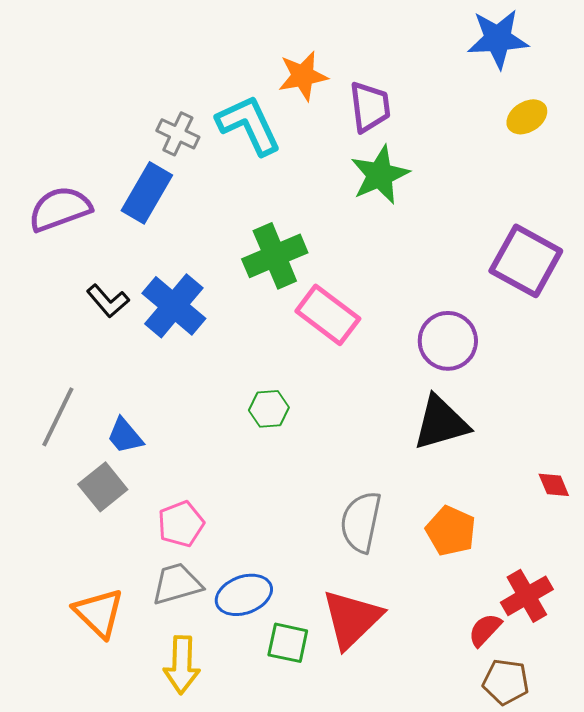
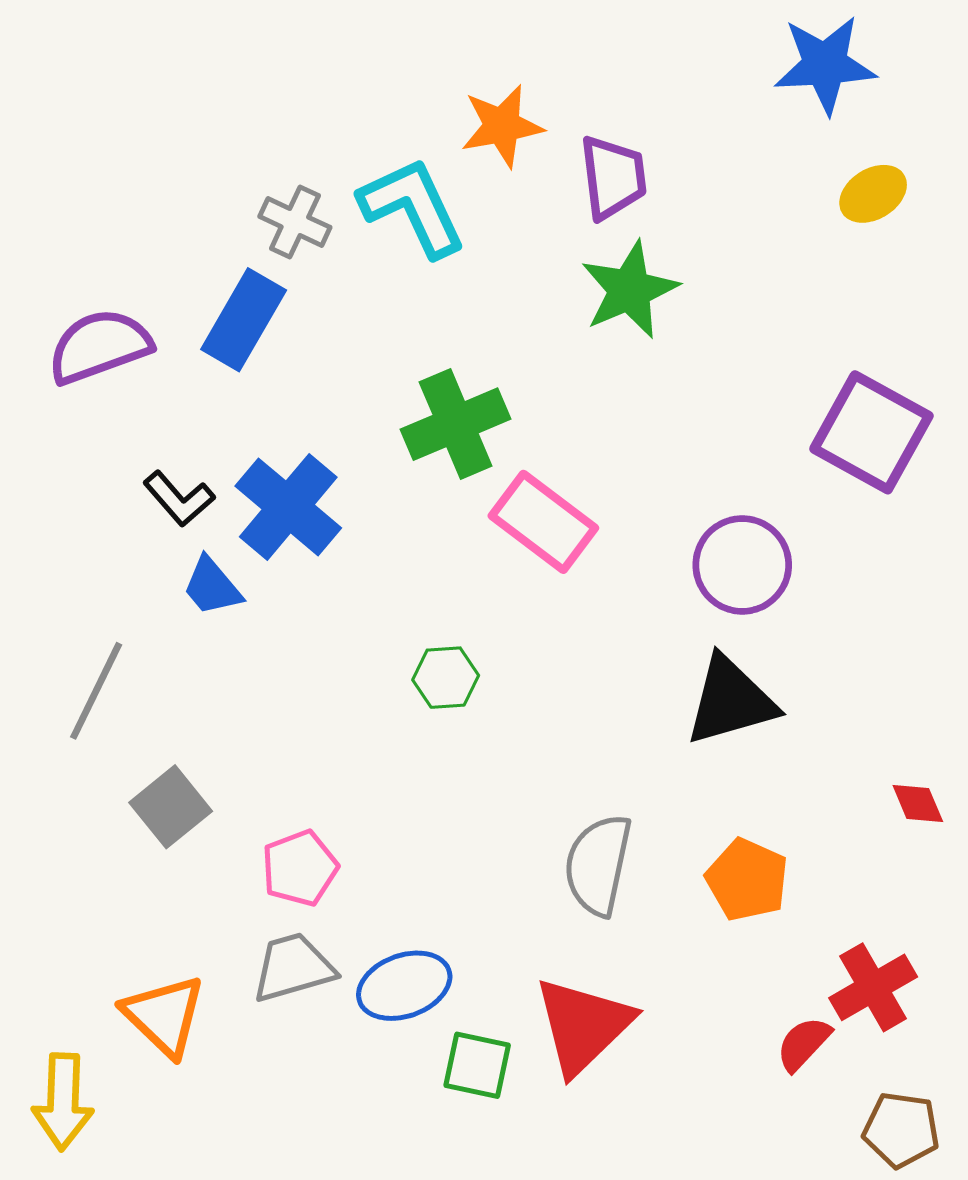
blue trapezoid: (125, 436) -> (212, 586), moved
yellow arrow: (182, 665) -> (63, 1102), moved
brown pentagon: (506, 682) -> (901, 1130), moved

